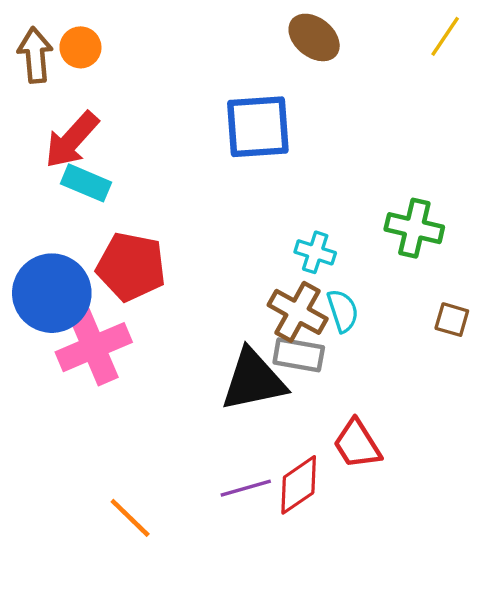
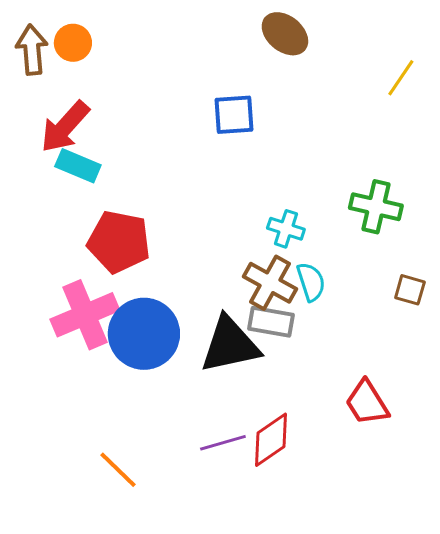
yellow line: (445, 36) -> (401, 78), moved
blue square: (258, 127) -> (234, 115), size x0.7
blue circle: (52, 293) -> (144, 334), moved
red trapezoid: (357, 444) -> (367, 403), moved

